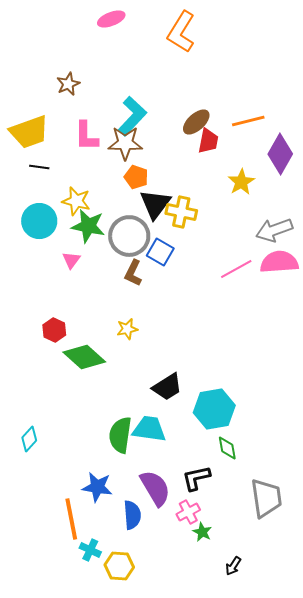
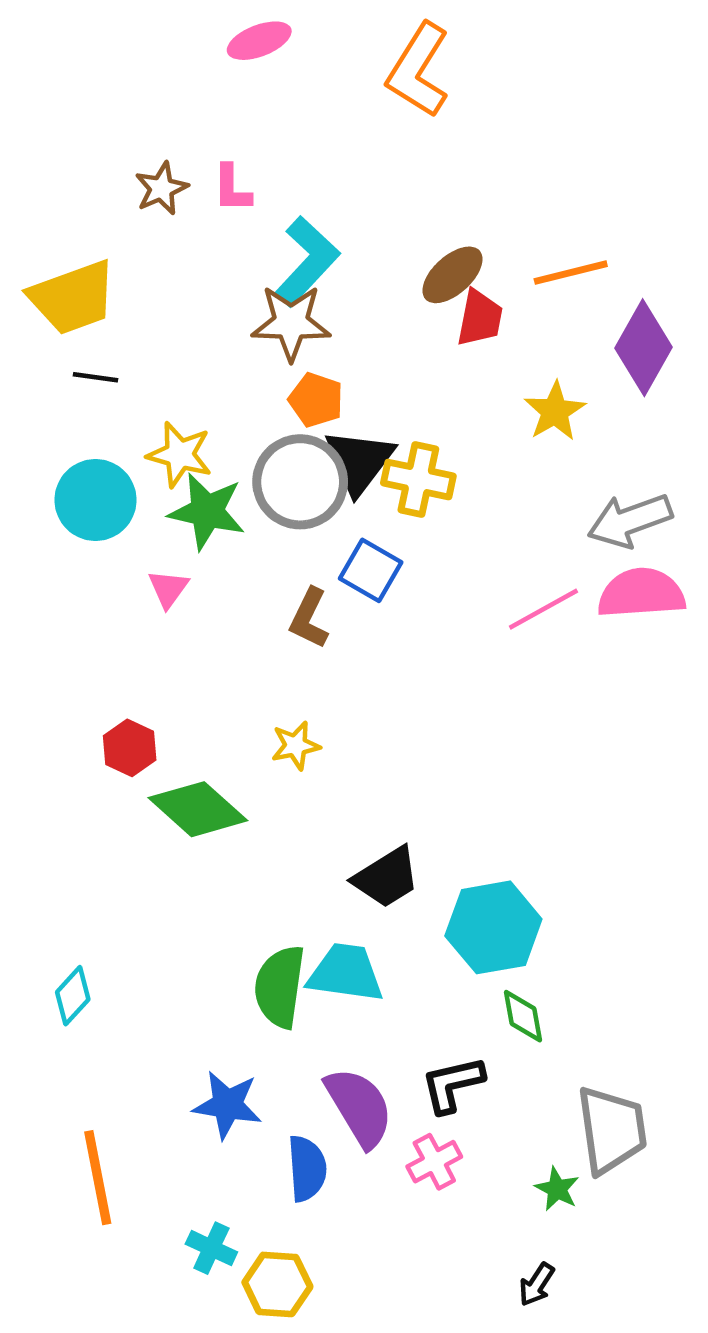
pink L-shape: (86, 136) -> (232, 188), moved, size x0.7
gray circle: (129, 236) -> (300, 482), moved
orange line: (71, 519) -> (98, 1178), moved
green star: (202, 532) -> (557, 1189), moved

